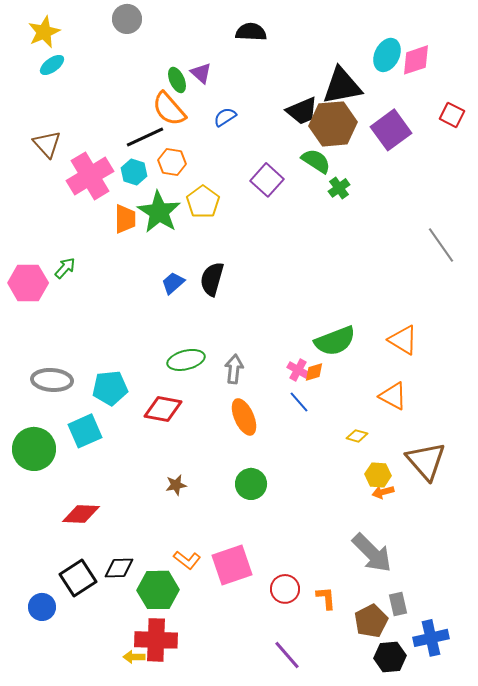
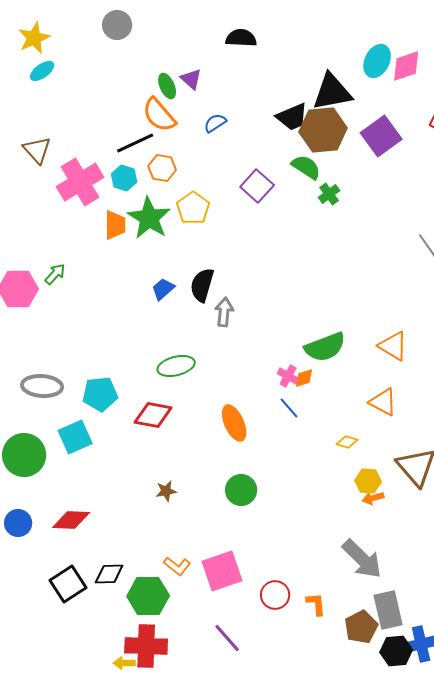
gray arrow: (234, 369) -> (224, 312), moved
gray rectangle: (398, 604) -> (388, 610), size x1.6
blue circle: (42, 607) -> (18, 523), moved
purple line: (287, 655) -> (227, 638), moved
black hexagon: (390, 657) -> (396, 651), moved

